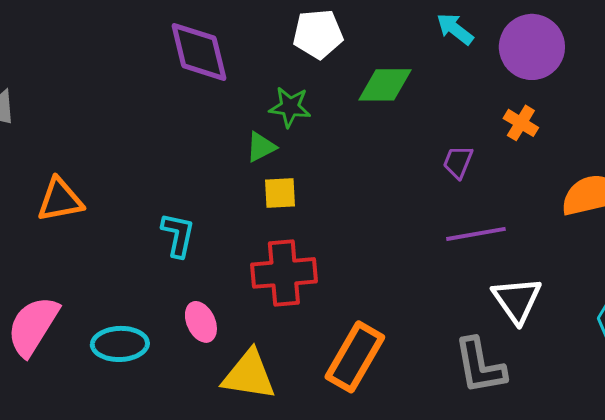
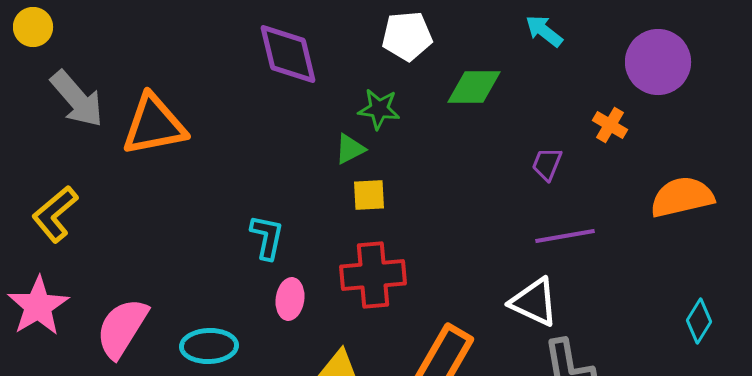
purple circle: (532, 47) -> (658, 62), moved
orange triangle: (60, 200) -> (154, 125), moved, size x1.4
white triangle: (517, 300) -> (534, 302), moved, turned -30
pink ellipse: (201, 322) -> (290, 299), moved, turned 33

